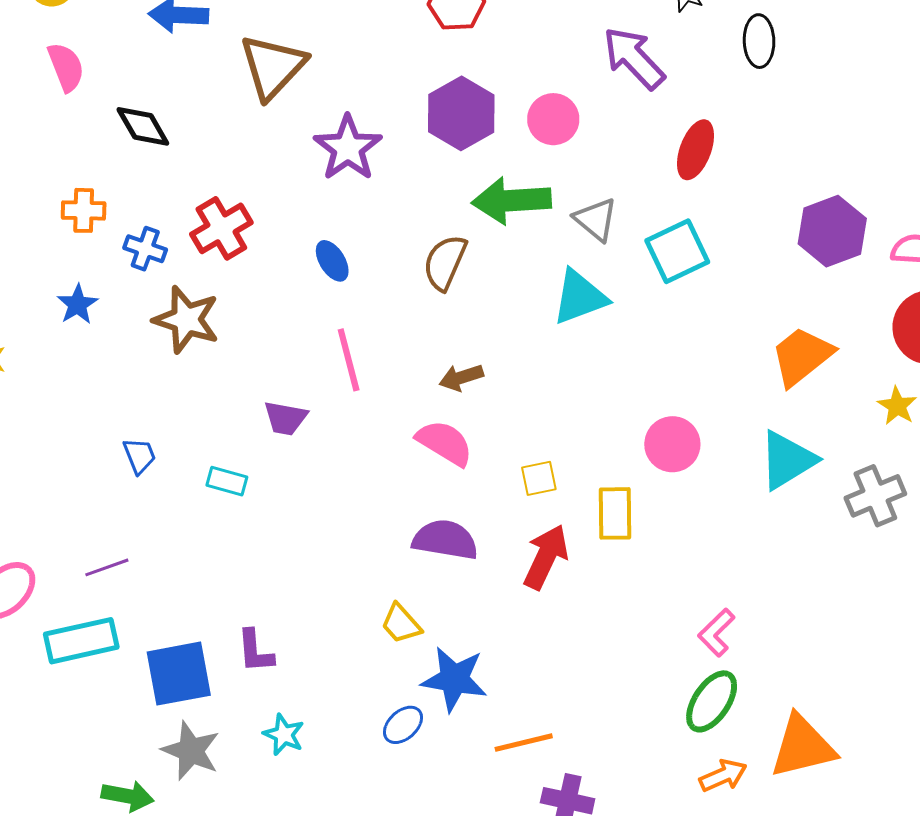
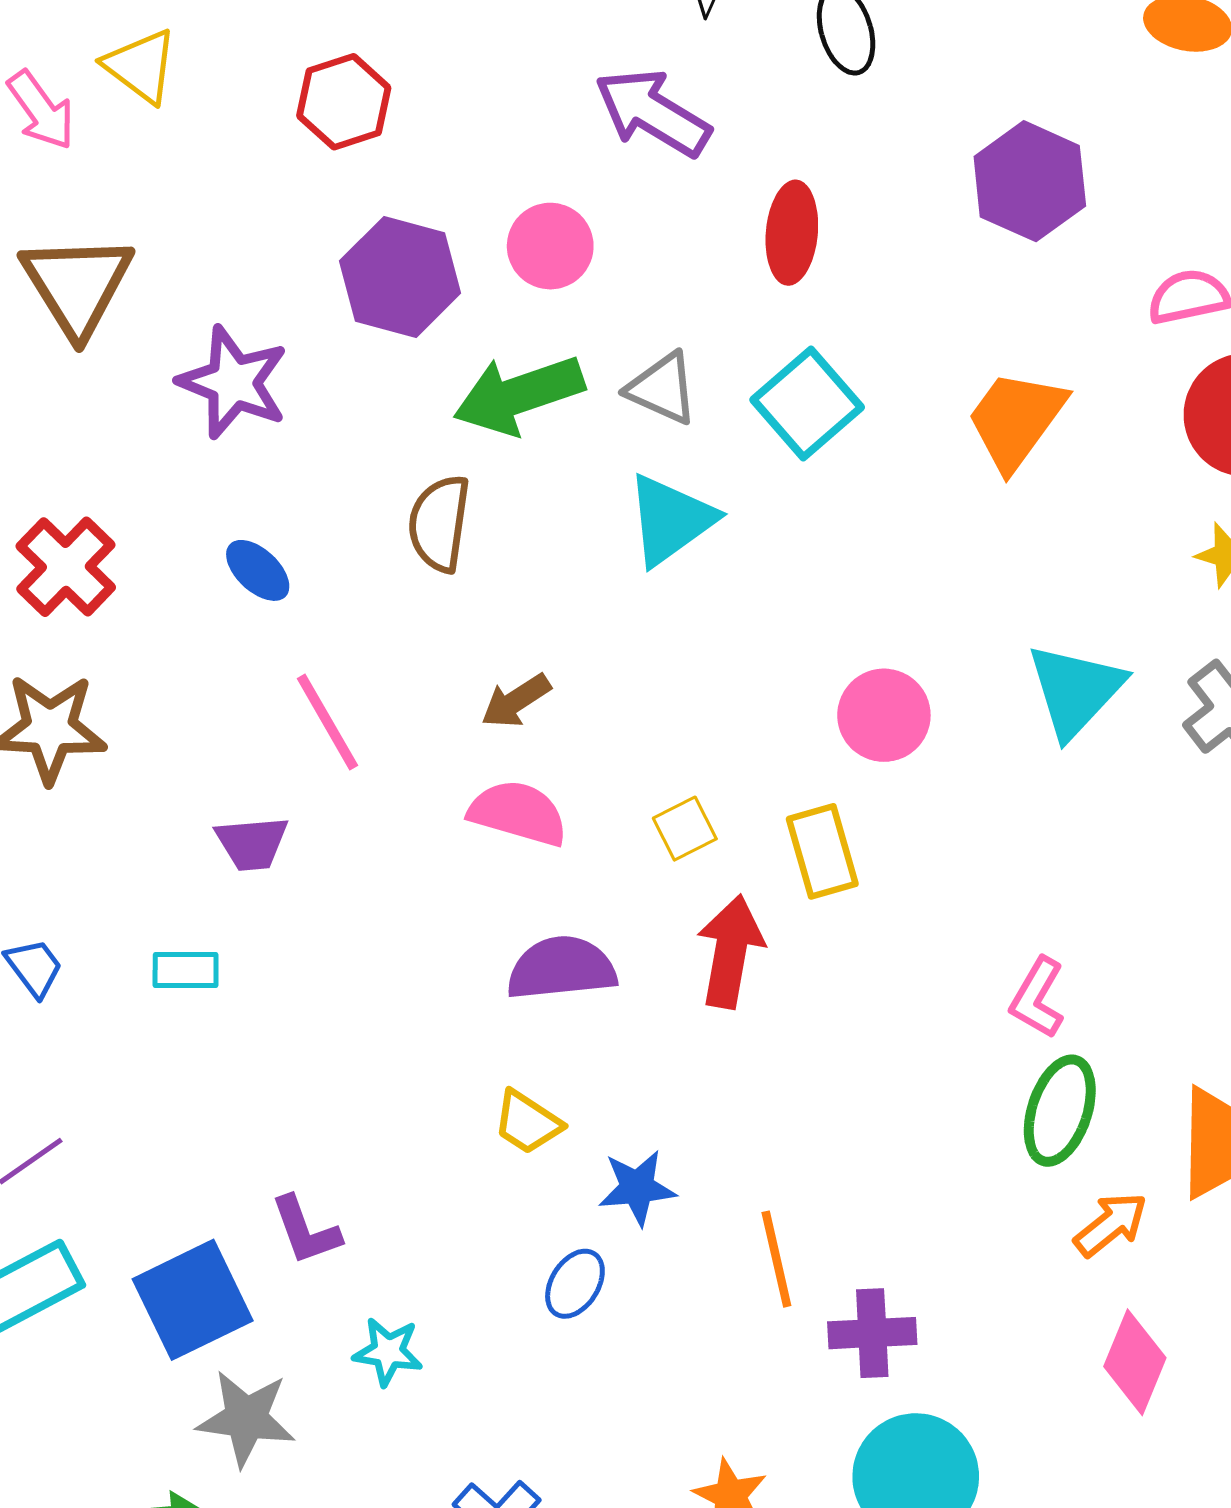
purple hexagon: (832, 231) -> (1030, 181), moved
orange trapezoid: (802, 356) -> (1016, 420), moved
blue star: (454, 679) -> (637, 1188), size x0.7
orange line: (524, 743) -> (776, 1259), turned -74

